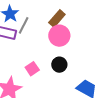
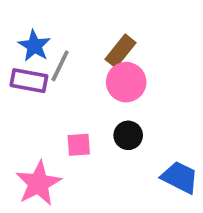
pink square: (32, 69) -> (79, 145), turned 32

